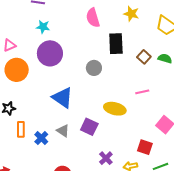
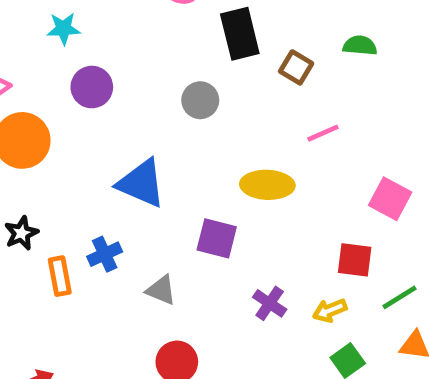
purple circle: (50, 53) -> (92, 87), size x0.7
brown square: (144, 57) -> (296, 67), moved
gray triangle: (63, 131) -> (161, 290), moved
blue cross: (41, 138) -> (105, 254), moved, turned 32

